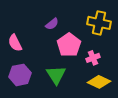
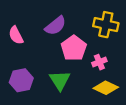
purple semicircle: (52, 24) -> (56, 26), size x1.5
pink semicircle: (15, 43) -> (16, 35), moved

